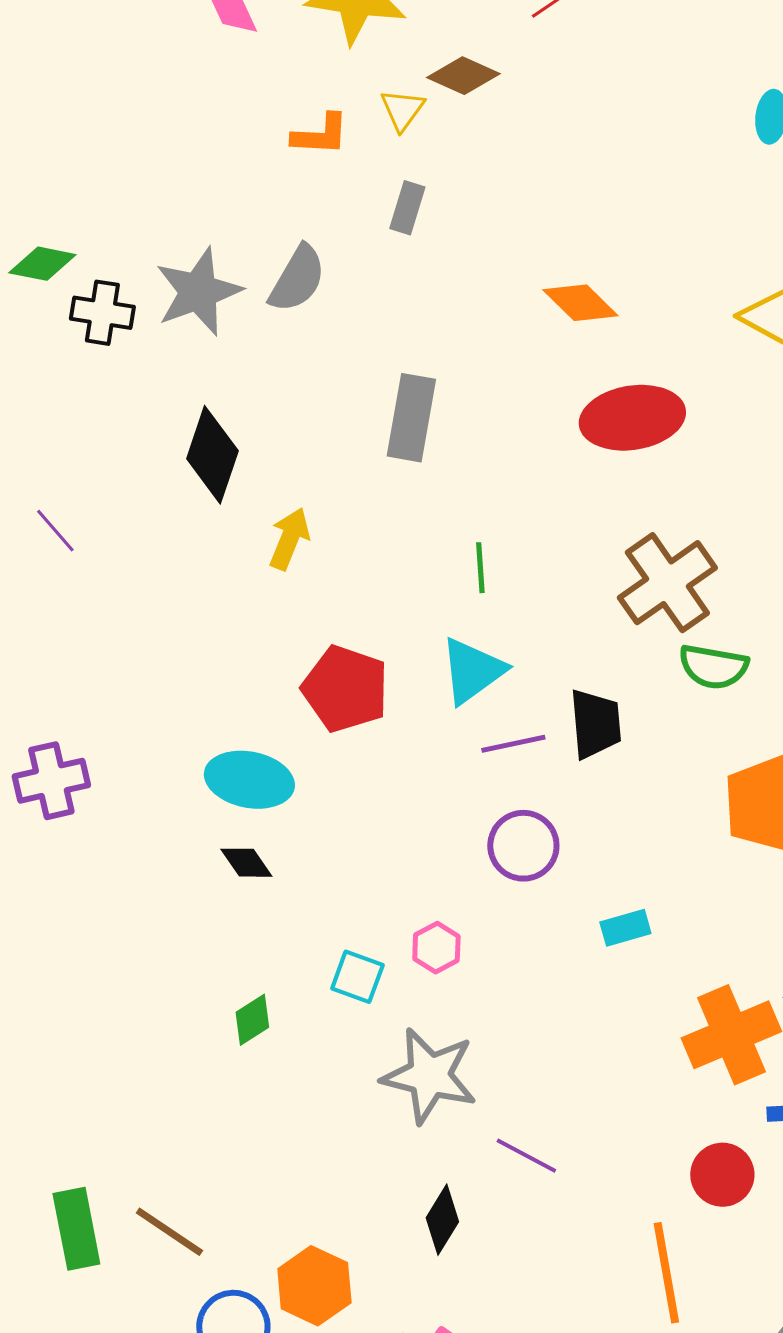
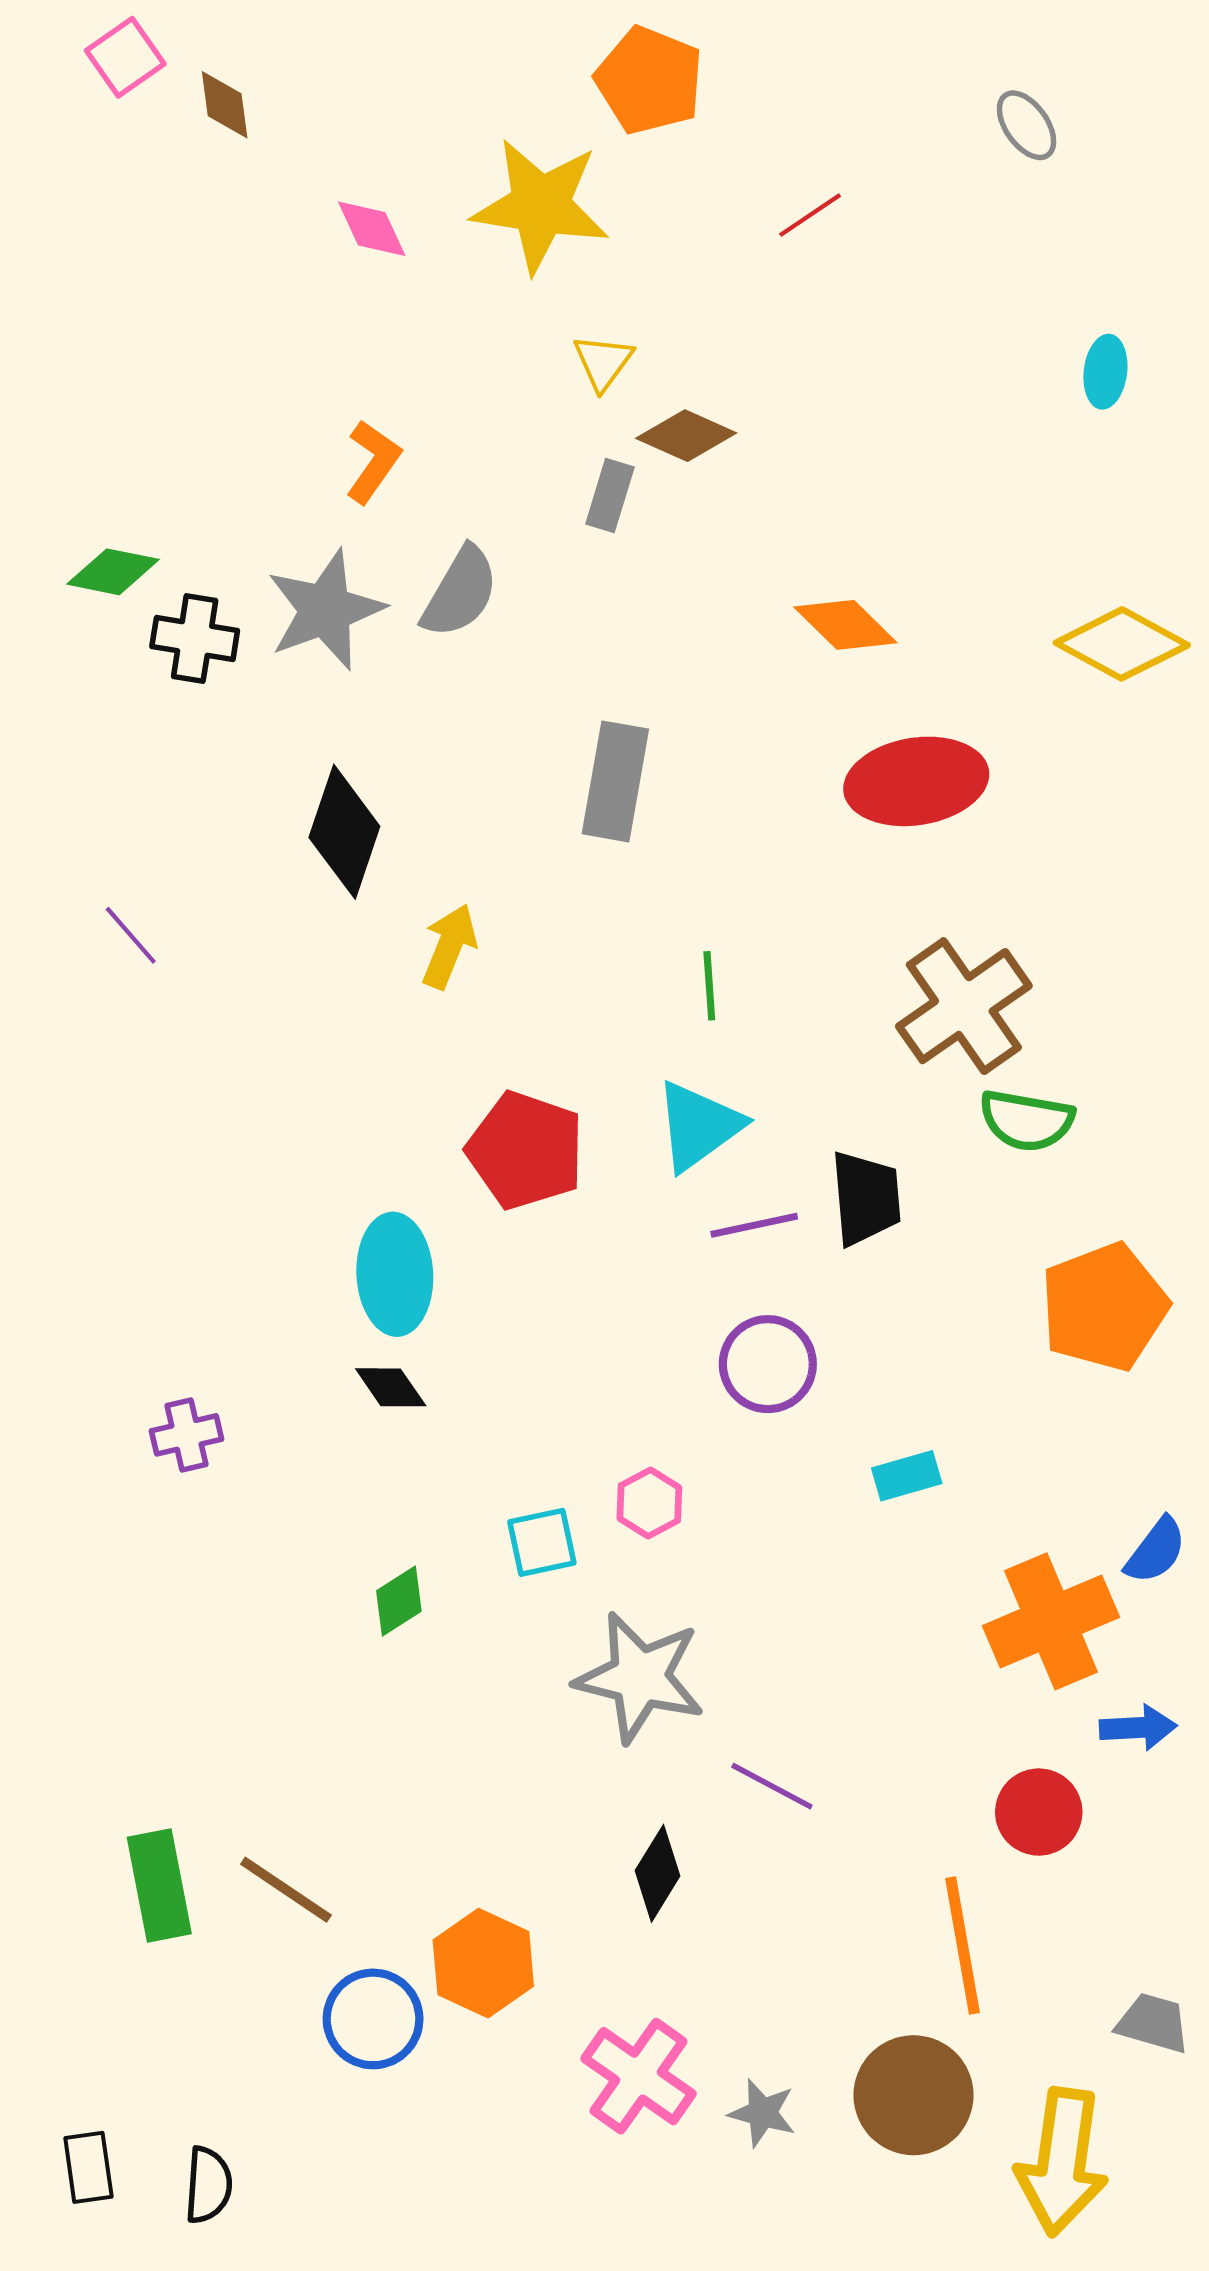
brown diamond: (463, 76) -> (686, 436), moved
orange L-shape: (320, 135) -> (373, 462), moved, turned -58
cyan ellipse: (249, 780) -> (395, 1274), turned 76
purple cross: (51, 781) -> (187, 1435), moved, size x0.7
cyan square: (357, 977) -> (542, 1542), turned -32

